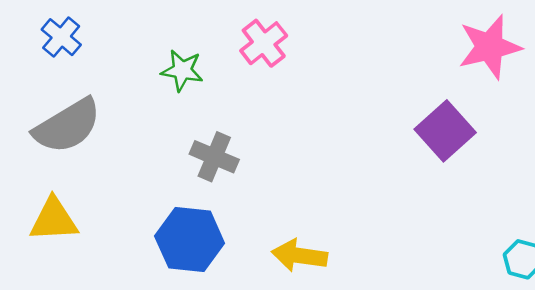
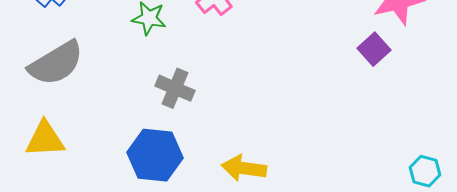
purple square: (445, 131) -> (374, 49), moved, size x0.7

